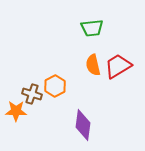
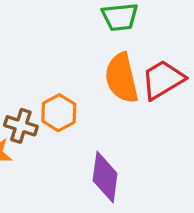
orange semicircle: (93, 65) -> (122, 78), size x1.4

